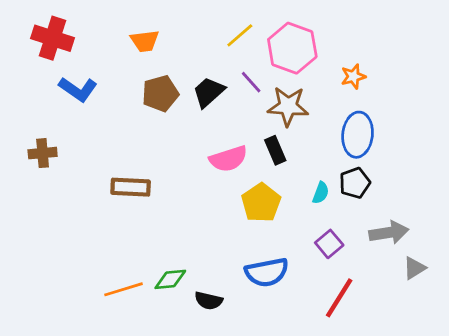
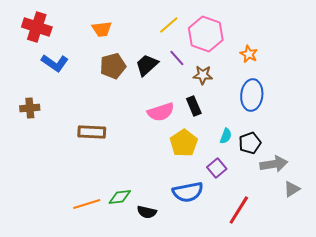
orange star: (353, 76) -> (249, 54), turned -30
brown star: (288, 106) -> (203, 75), size x0.7
black pentagon: (355, 183) -> (250, 143), moved
purple square: (329, 244) -> (217, 168), moved

